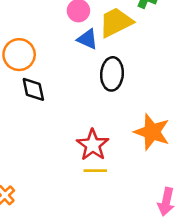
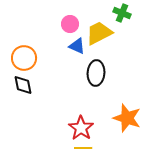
black diamond: (33, 89) -> (23, 85), moved

